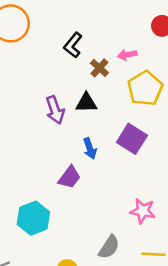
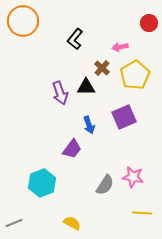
brown cross: (99, 68) -> (102, 68), moved
purple square: (132, 139) -> (124, 117), turned 35
gray semicircle: (109, 247) -> (105, 185), moved

